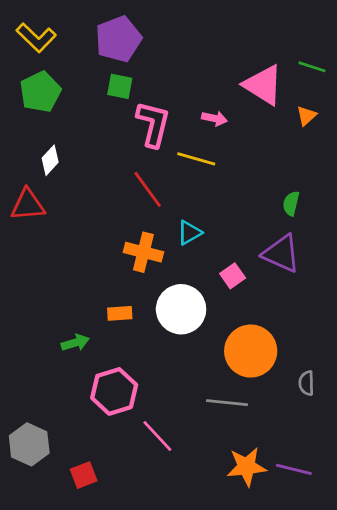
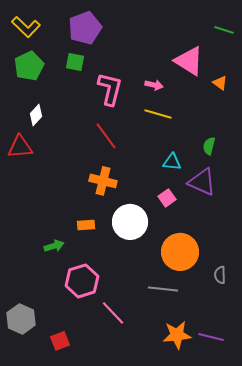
green line: (312, 67) -> (224, 30), moved
green square: (120, 86) -> (75, 62), moved
orange triangle: (306, 116) -> (220, 83), turned -42
yellow line: (196, 159) -> (158, 114), moved
cyan triangle: (189, 233) -> (172, 162), moved, turned 36

